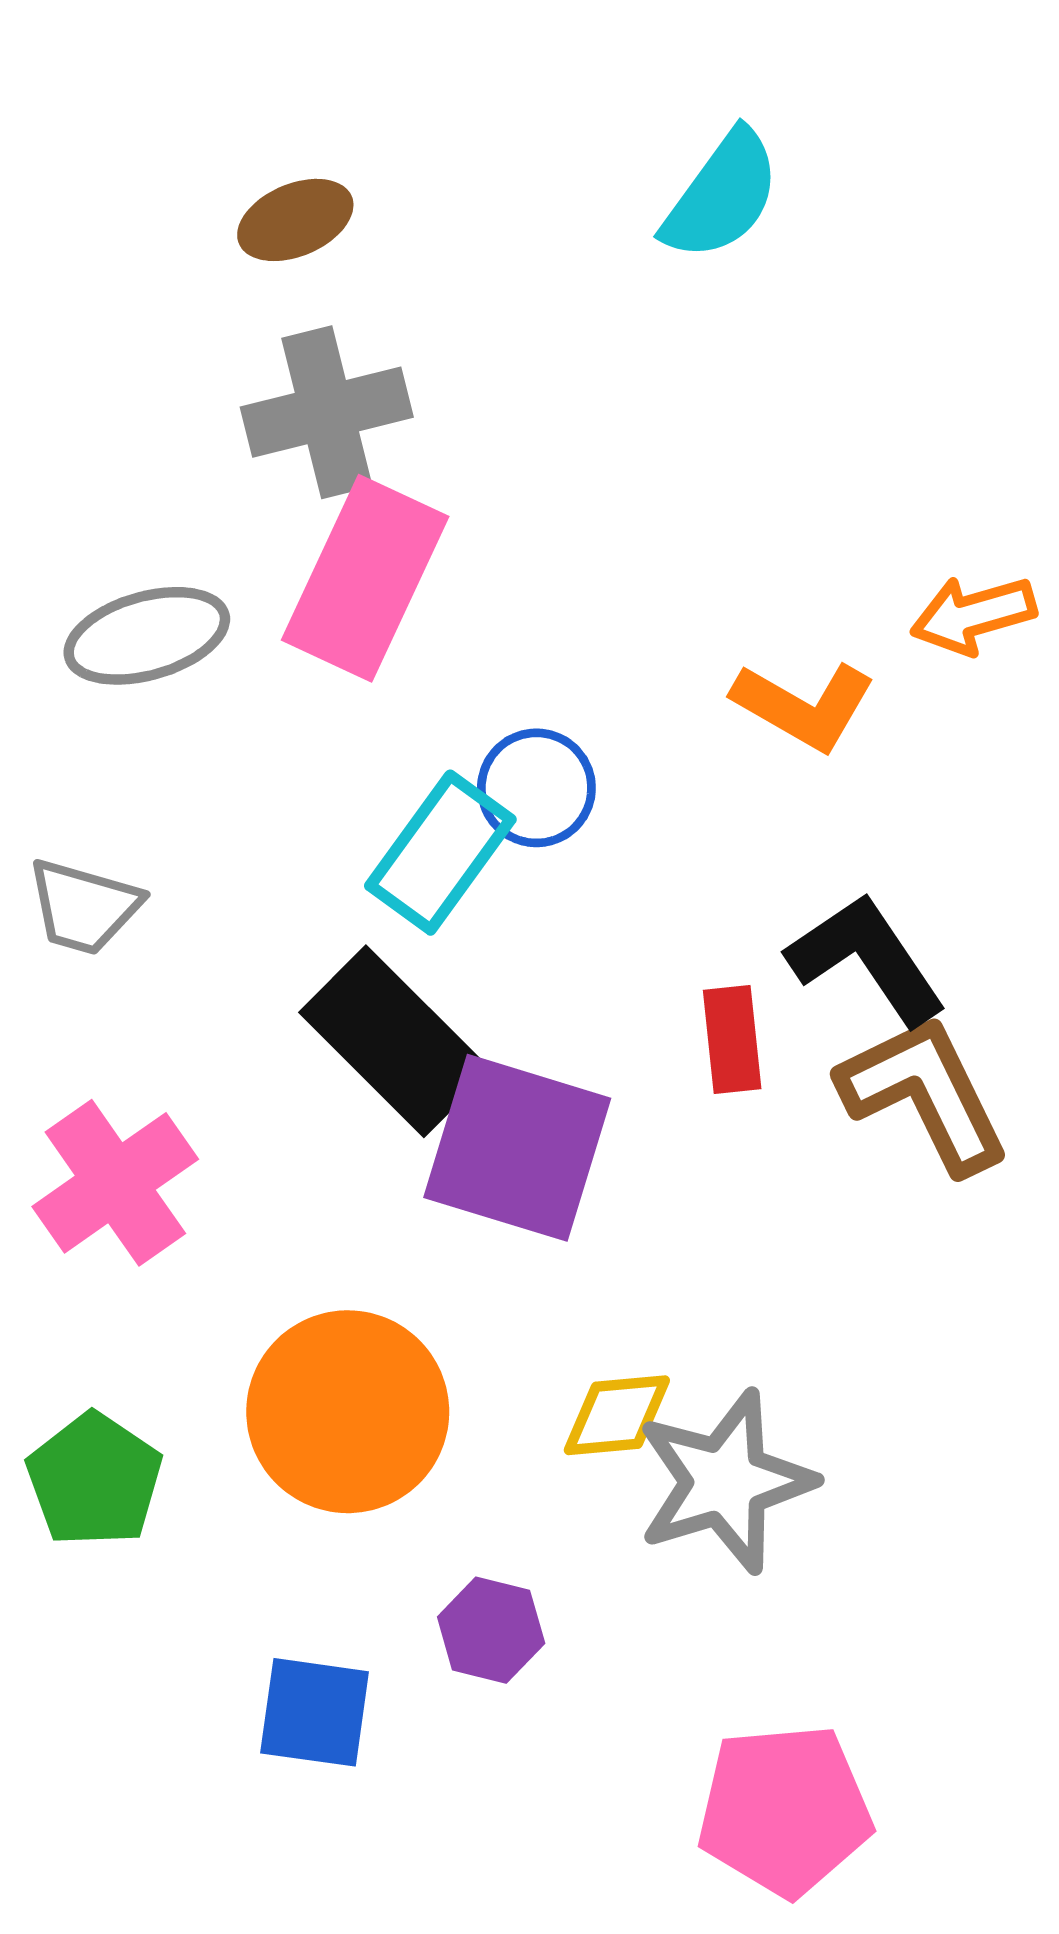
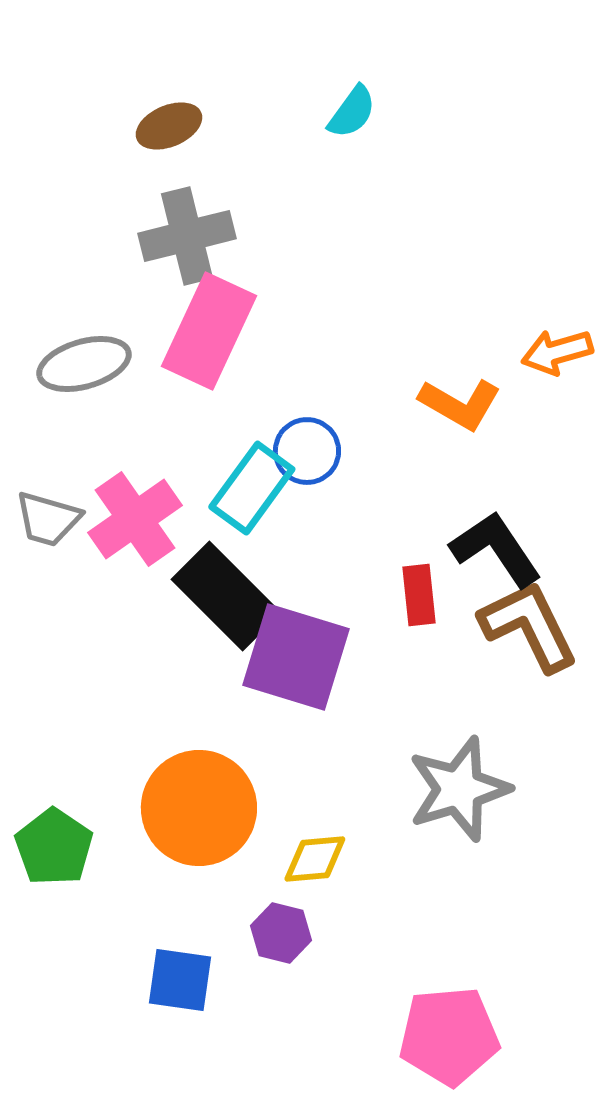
cyan semicircle: (722, 196) -> (352, 112), moved, size x0.7
pink cross: (115, 1183) -> (135, 519), moved
yellow diamond: (617, 1415) -> (315, 859), moved
gray star: (725, 1482) -> (459, 789), moved

